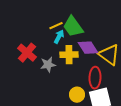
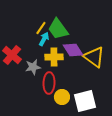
yellow line: (56, 26) -> (41, 28), turned -32
red ellipse: (95, 78) -> (49, 83), moved

